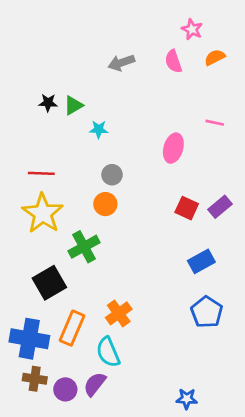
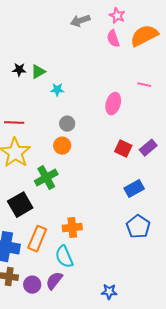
pink star: (192, 29) -> (117, 16), moved
orange semicircle: (215, 57) -> (144, 36), size x1.8
gray arrow: (121, 63) -> (80, 21), moved
orange cross: (119, 313) -> (72, 228), turned 30
blue star: (187, 399) -> (109, 292), moved

